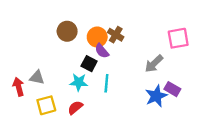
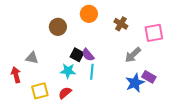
brown cross: (116, 35) -> (121, 24), moved
orange circle: (97, 37) -> (89, 14), moved
purple semicircle: (102, 51) -> (88, 55), moved
gray triangle: (37, 78) -> (32, 58), moved

